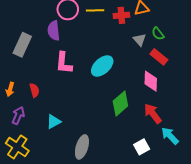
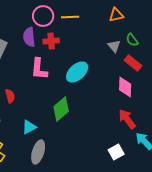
red cross: (121, 15) -> (51, 41), moved
green diamond: (120, 103) -> (61, 109), moved
gray ellipse: (82, 147) -> (38, 152), moved

